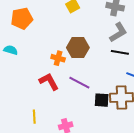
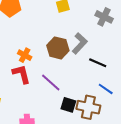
gray L-shape: (118, 32) -> (80, 43), moved, turned -30
orange cross: (58, 58) -> (25, 55), moved

